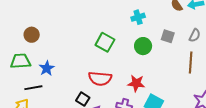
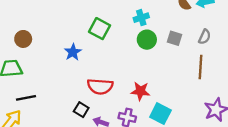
green square: (105, 42) -> (99, 29), moved
green circle: (143, 46) -> (147, 40), moved
blue star: (47, 68) -> (73, 52), moved

